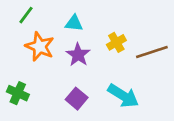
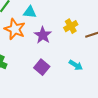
cyan triangle: (74, 23) -> (30, 12), moved
cyan arrow: (123, 96) -> (76, 65), size x0.6

